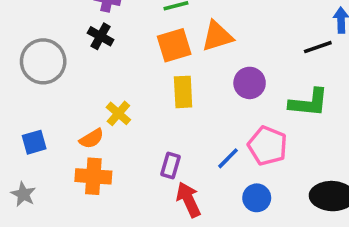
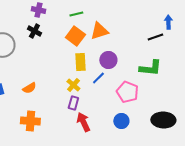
orange square: (174, 45) -> (75, 36), turned -36
purple circle: (250, 83) -> (108, 60), moved
yellow cross: (118, 113) -> (73, 85), moved
blue line: (228, 158) -> (98, 78), moved
orange cross: (93, 176) -> (30, 121), moved

